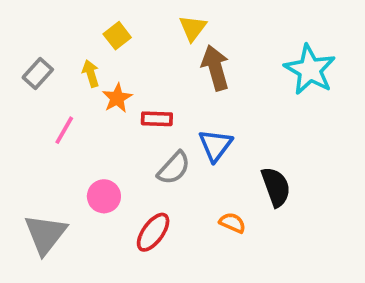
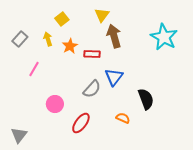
orange star: (117, 98) -> (70, 46), moved
red rectangle: (157, 119) -> (92, 54), moved
gray triangle: (45, 234) -> (19, 135), moved, size x0.7

